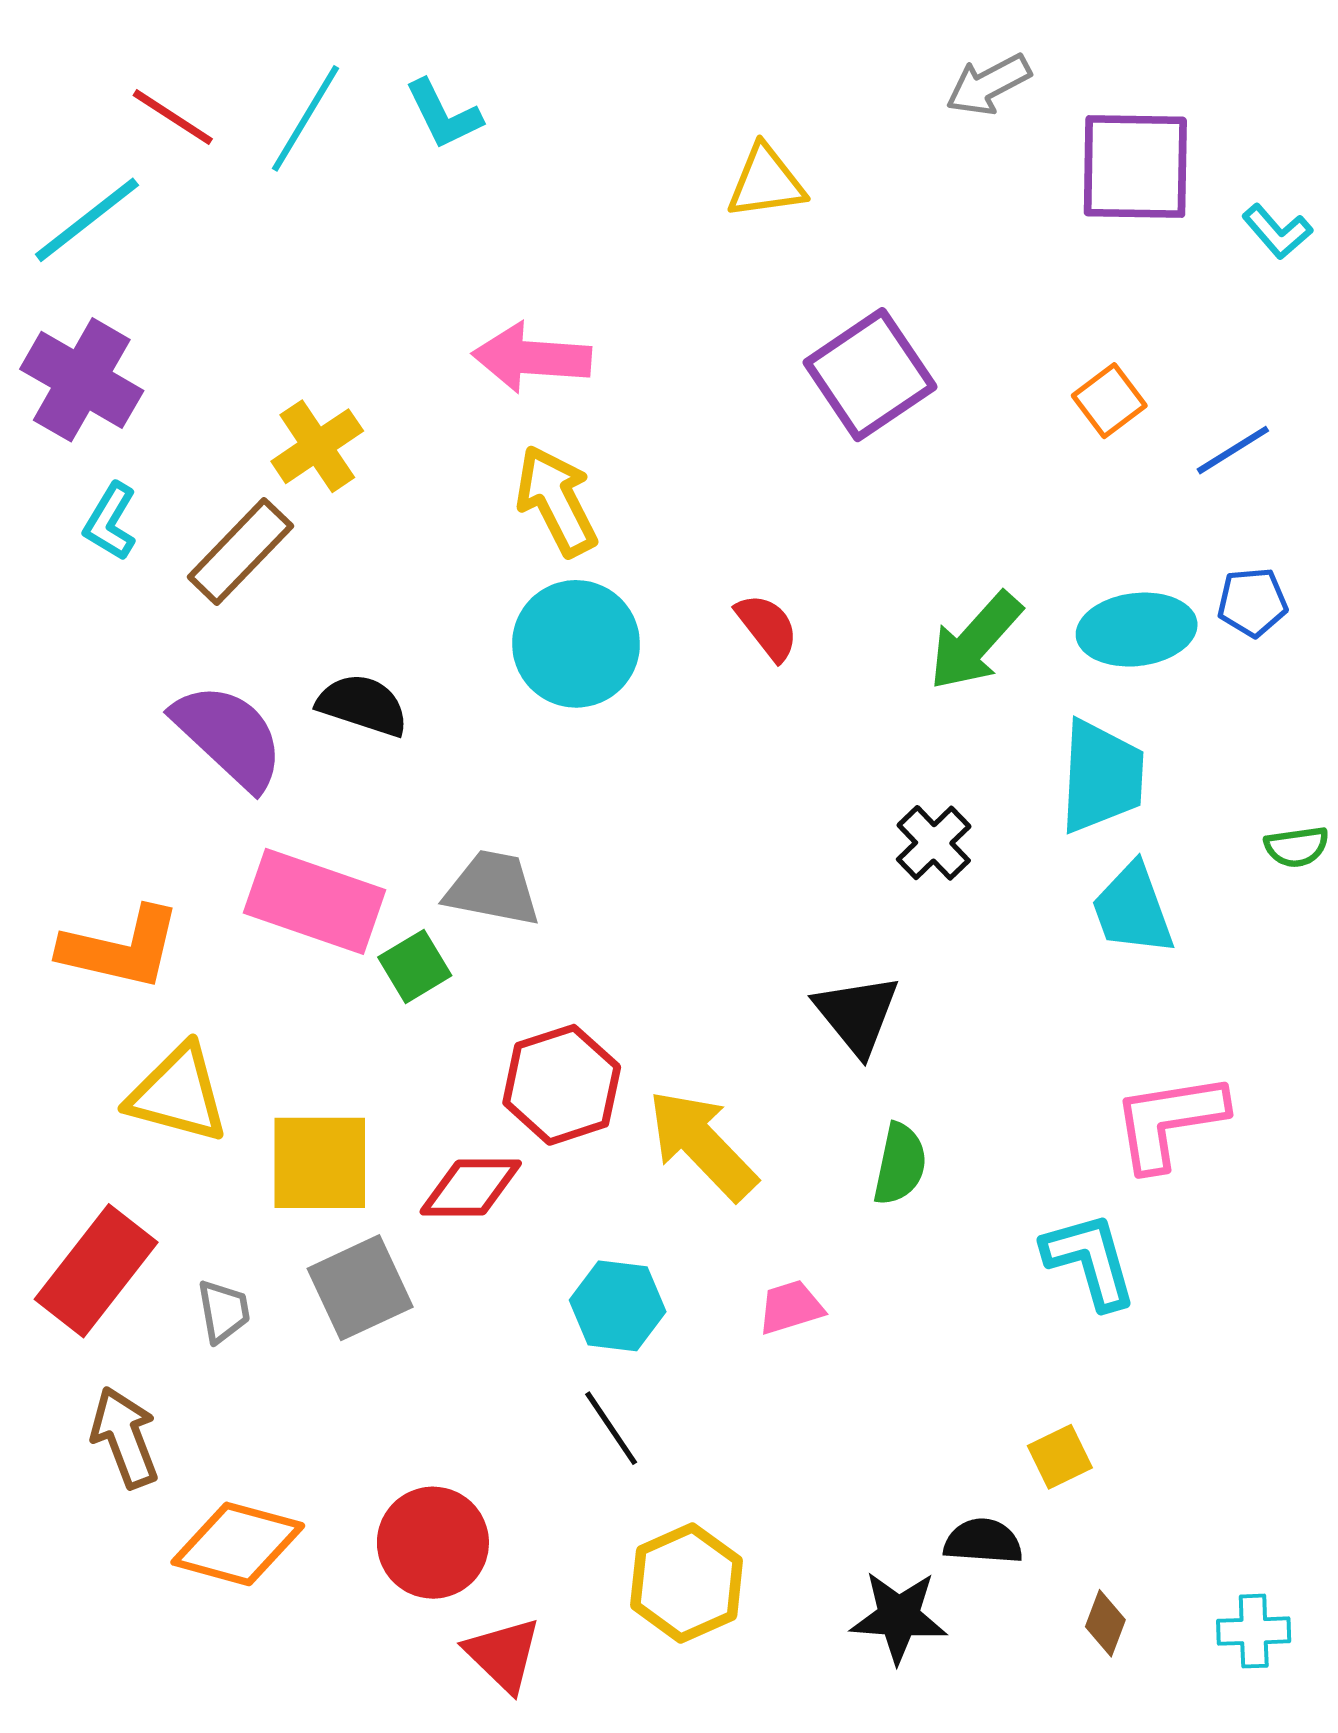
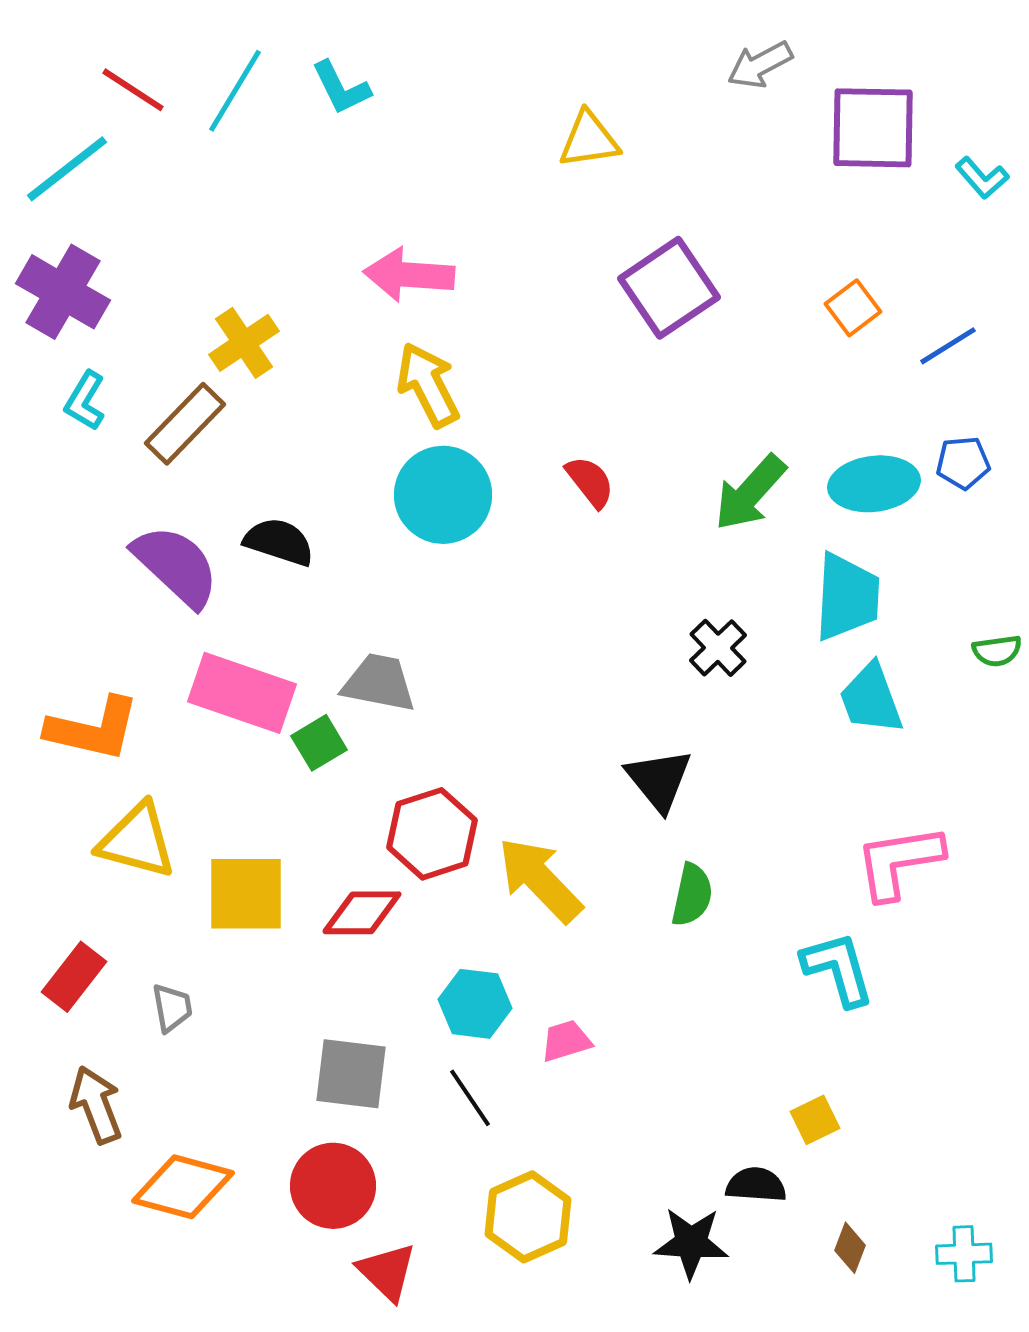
red rectangle: (96, 1271) -> (74, 977), size x0.7
gray square: (360, 1288) -> (351, 1074), moved, turned 32
pink trapezoid: (791, 1307) -> (566, 1041), moved

